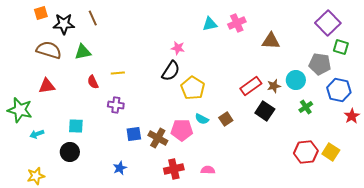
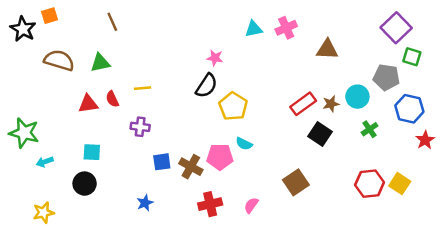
black star: (64, 24) -> (23, 29), moved, turned 30
red triangle: (47, 86) -> (88, 104), moved
brown square: (226, 119) -> (296, 182), moved, size x1.5
pink semicircle: (208, 170) -> (251, 205), turned -56

